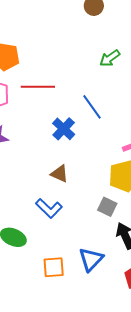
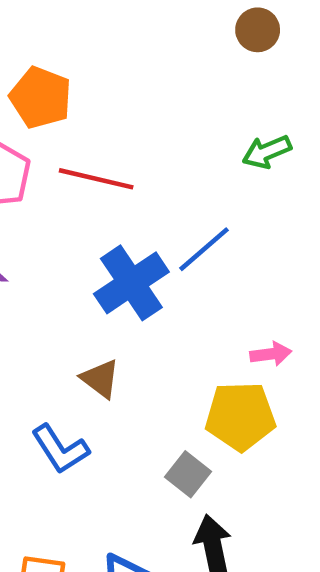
blue line: (92, 107) -> (204, 249), turned 72
blue cross: (64, 129) -> (131, 283), size x1.4

